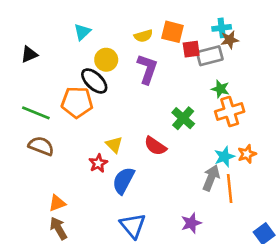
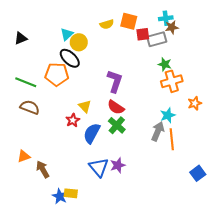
cyan triangle: (82, 32) -> (67, 34), moved
purple L-shape: (147, 69) -> (115, 81), moved
green cross: (183, 118) -> (117, 125), moved
orange star: (247, 154) -> (195, 103), moved
orange triangle: (57, 203) -> (24, 156), moved
purple star: (191, 223) -> (118, 165), moved

